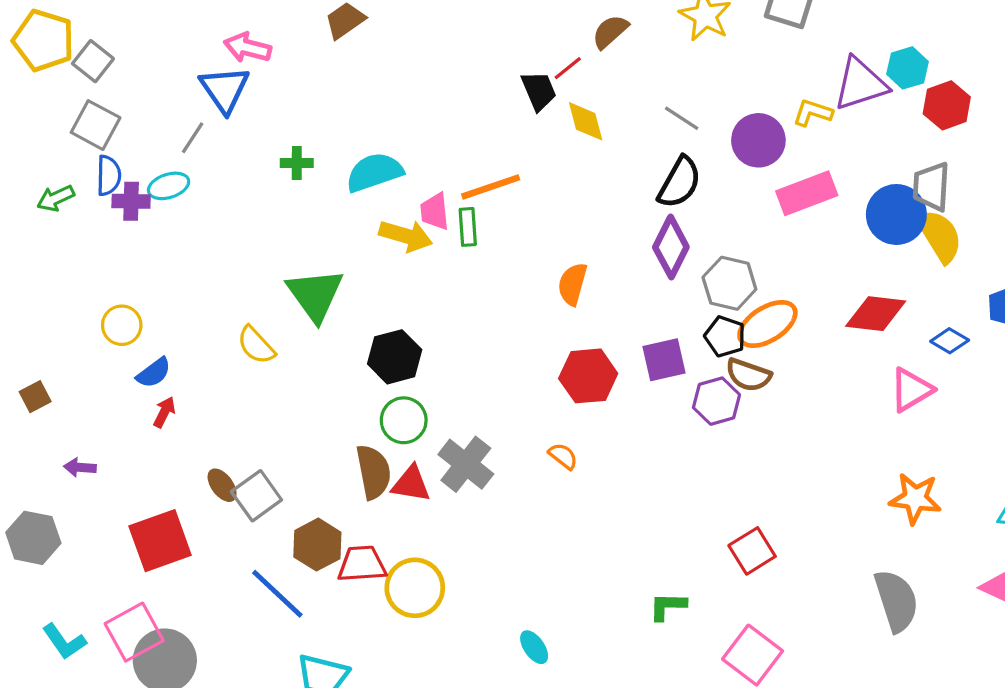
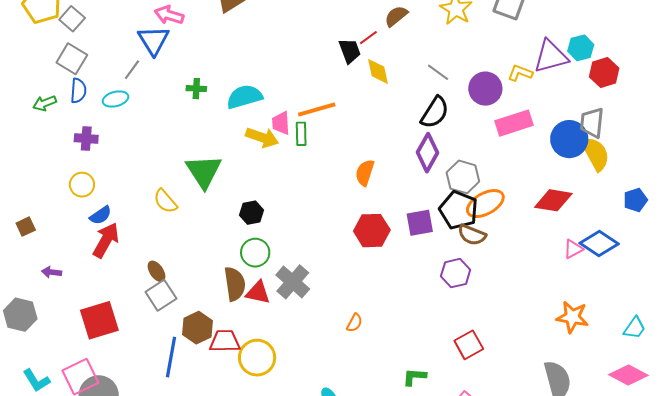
purple cross: (131, 201) -> (86, 139), moved
black pentagon: (725, 336) -> (458, 210), size x1.5
blue diamond: (950, 341) -> (599, 244), moved, size x1.6
black hexagon: (395, 357) -> (251, 213), size x0.7
pink triangle: (911, 390) -> (573, 249), size x0.7
purple hexagon: (716, 401) -> (456, 273), moved
red arrow: (164, 412) -> (106, 240), size x1.8
orange semicircle: (563, 456) -> (354, 323), moved, turned 78
brown ellipse: (222, 485) -> (157, 271), moved
blue line: (277, 594) -> (171, 357), turned 54

